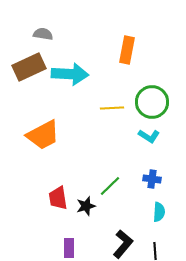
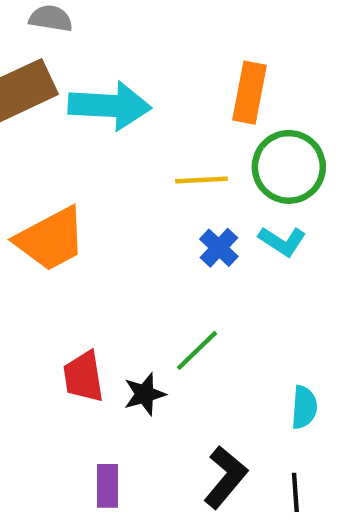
orange rectangle: (127, 50) -> (249, 93), moved
blue cross: (152, 179) -> (219, 248), moved, turned 36

